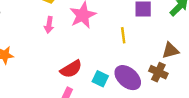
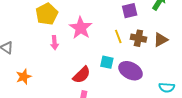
brown cross: (158, 72) -> (138, 38), moved
cyan square: (100, 79) -> (107, 62), moved

